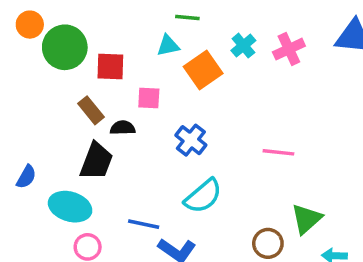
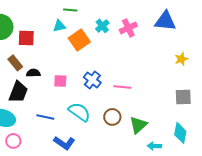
pink square: (149, 98) -> (60, 81), moved
blue cross: (191, 140) -> (92, 80), moved
cyan semicircle: (203, 196) -> (79, 112), turned -105
blue line: (144, 224) -> (45, 117), moved
brown circle: (268, 243) -> (112, 117), moved

